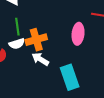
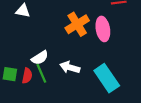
green line: (17, 27) -> (41, 73), moved
orange cross: (36, 40) -> (77, 24), moved

